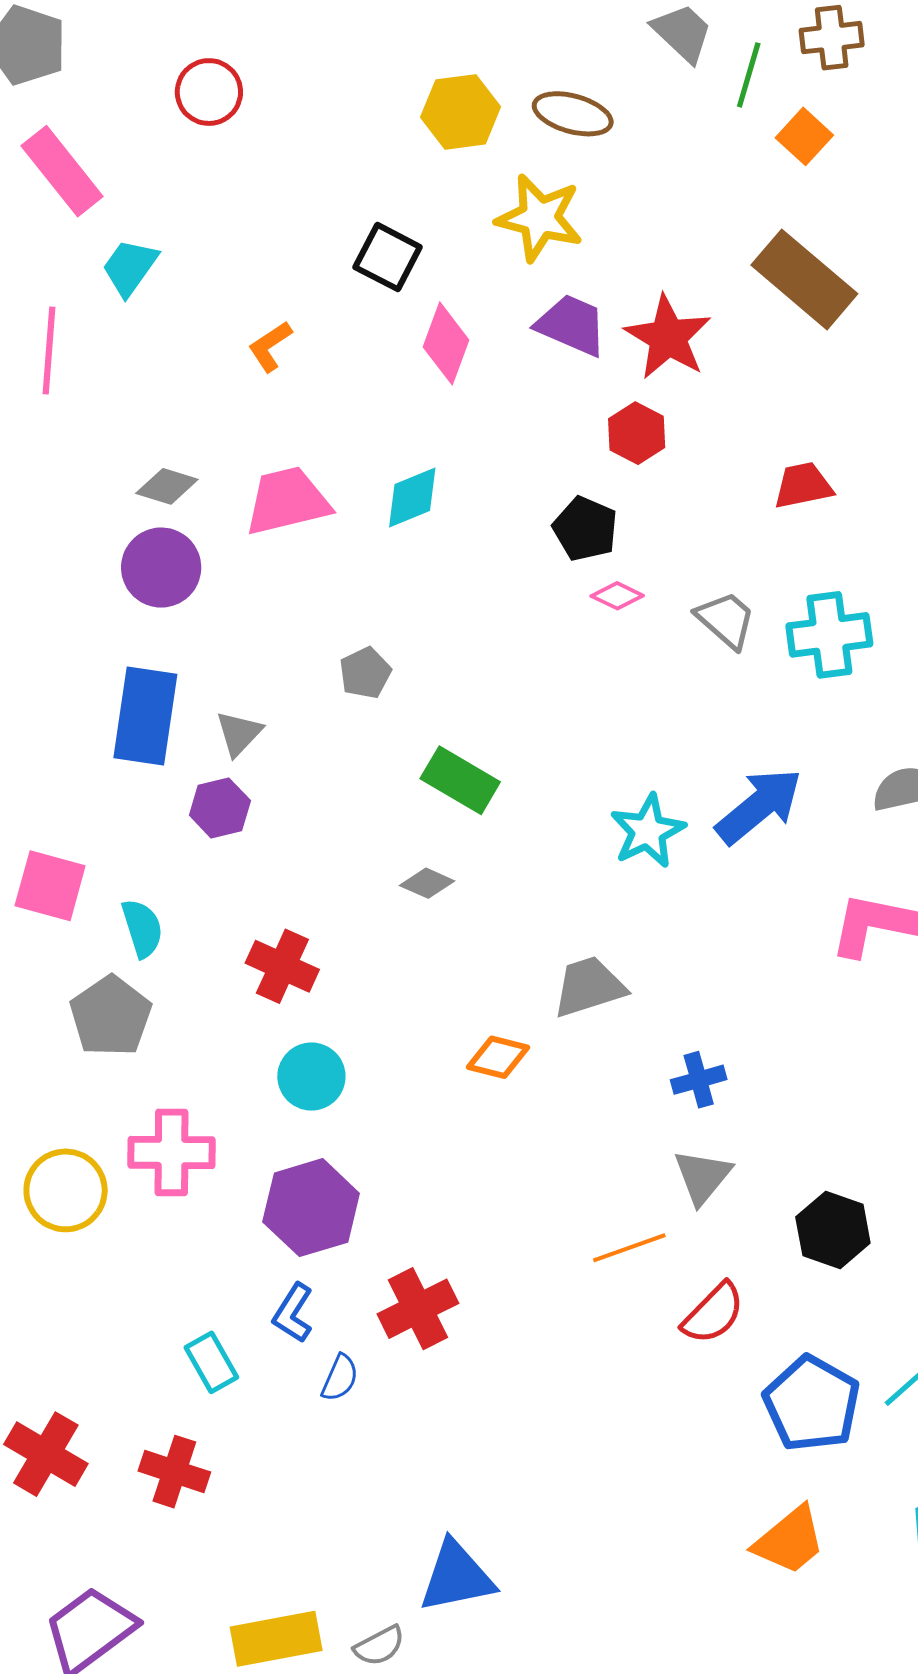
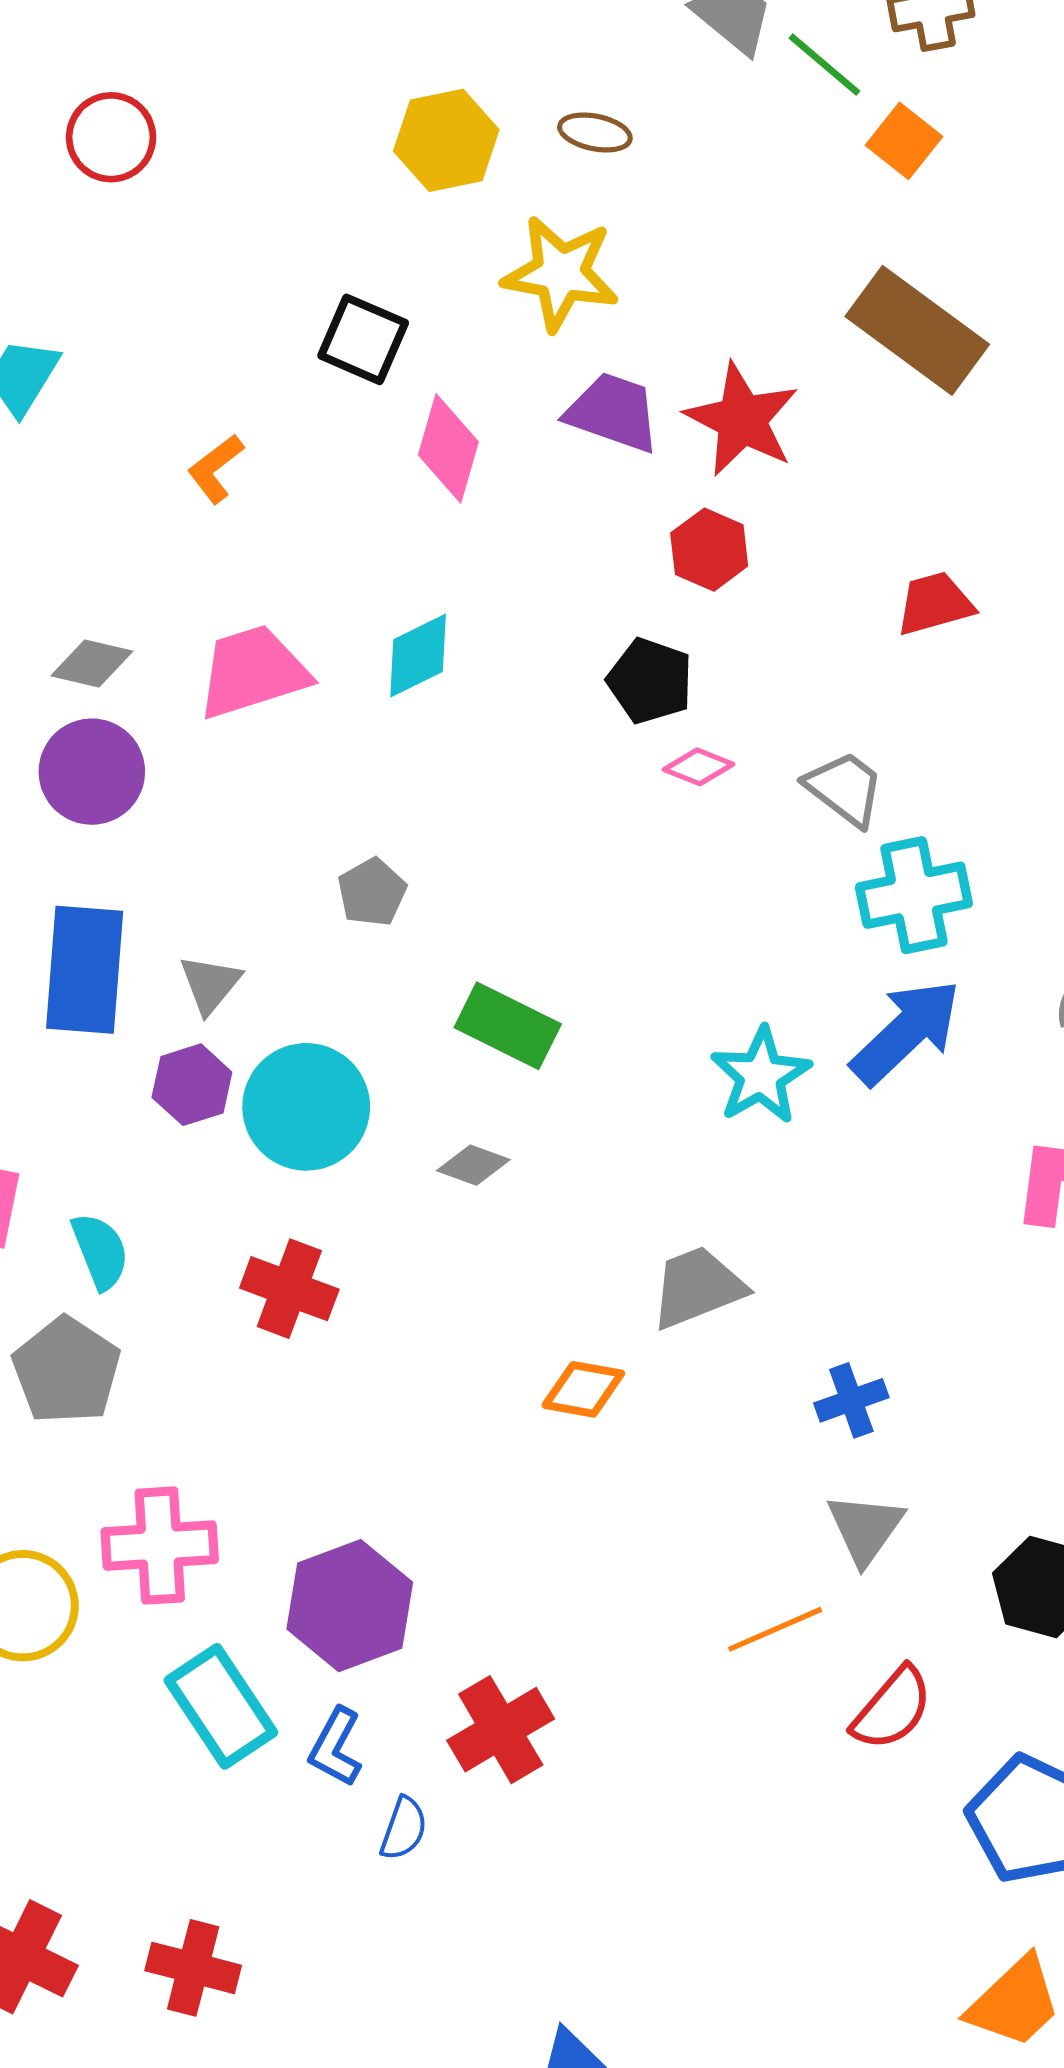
green line: (749, 75) -> (824, 65), turned -62
brown ellipse: (573, 114) -> (595, 132), size x0.7
cyan cross: (829, 635) -> (914, 895), moved
cyan circle: (311, 1077) -> (306, 1107), moved, size x1.4
cyan rectangle: (211, 1362) -> (221, 1706), moved, size x1.5

